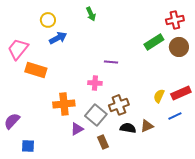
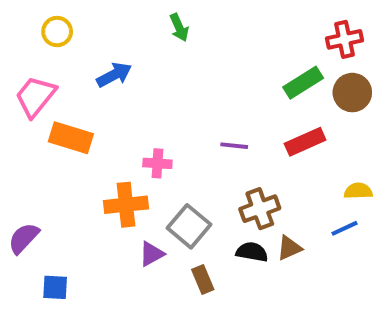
yellow circle: (48, 20) -> (57, 31), moved
purple line: (111, 62) -> (234, 146), moved
pink cross: (95, 83) -> (157, 163), moved
red rectangle: (181, 93) -> (305, 142), moved
yellow semicircle: (159, 96) -> (358, 191), moved, turned 64
brown cross: (119, 105) -> (260, 209), moved

